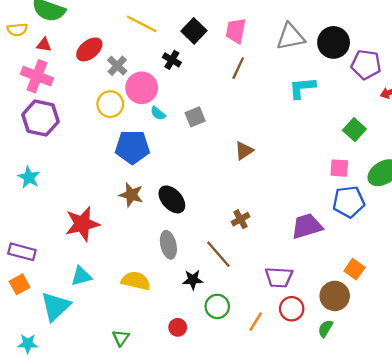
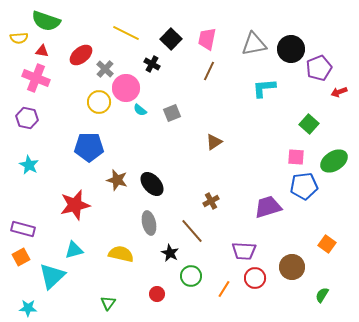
purple pentagon: (366, 65) -> (319, 68), turned -30
purple hexagon: (40, 118) -> (27, 118), moved, size x0.7
blue pentagon: (132, 147) -> (89, 147), moved
orange square: (354, 269) -> (327, 244), moved
black star: (193, 280) -> (170, 253), turned 30
green semicircle: (325, 329) -> (322, 295), moved

